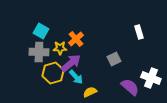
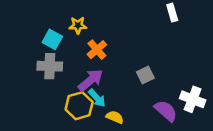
white rectangle: (139, 32) -> (172, 13), moved
yellow star: (60, 48) -> (78, 25), moved
yellow hexagon: (53, 73) -> (79, 106), moved
yellow semicircle: (90, 92) -> (115, 117), turned 48

